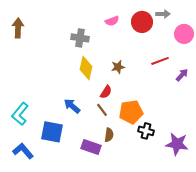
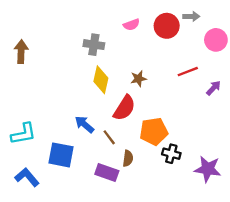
brown arrow: (18, 28) -> (21, 52), moved
red semicircle: (106, 92) -> (124, 108), size x1.6
brown line: (102, 110) -> (109, 137), moved
cyan L-shape: (20, 114) -> (23, 134), turned -140

